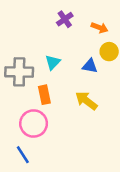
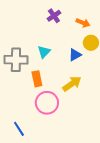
blue triangle: (90, 66) -> (75, 55), turned -40
yellow arrow: (86, 101) -> (72, 84), turned 108
pink circle: (34, 123) -> (47, 103), moved

